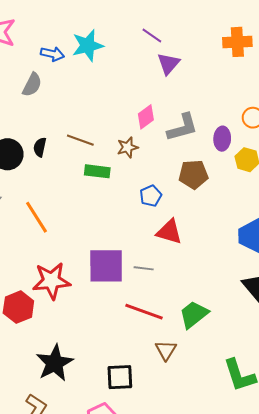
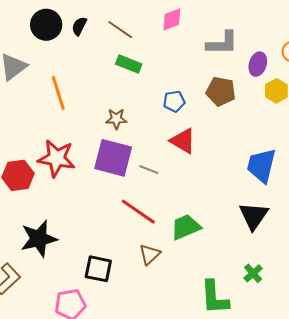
pink diamond: (146, 117) -> (172, 19), moved
brown star: (128, 147) -> (116, 119), moved

